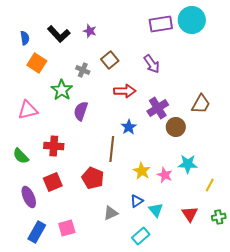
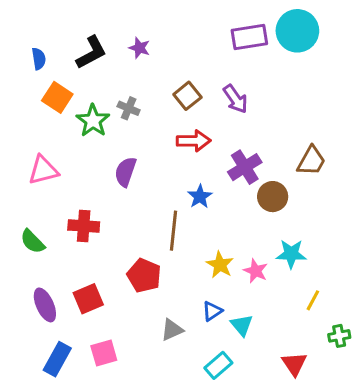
black L-shape: (59, 34) -> (91, 52), turned -75
brown square: (110, 60) -> (187, 96), moved
green star: (62, 90) -> (93, 121), moved
red square: (53, 182) -> (88, 299), moved
yellow line: (210, 185) -> (313, 300), moved
red triangle: (190, 214) -> (294, 364), moved

